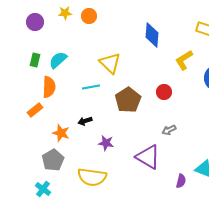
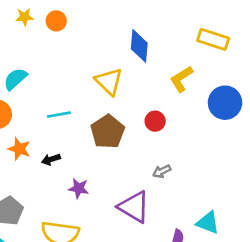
yellow triangle: (110, 63) -> (109, 82), moved
orange star: (61, 133) -> (19, 149), moved

